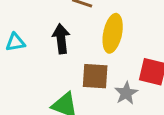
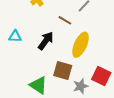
black arrow: (61, 39) -> (46, 41), turned 30

